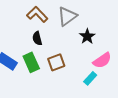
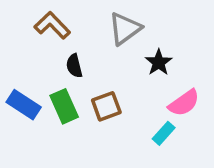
brown L-shape: (37, 14) -> (52, 25), moved

